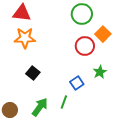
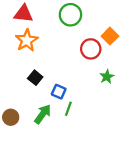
green circle: (82, 14) -> (70, 15), moved
orange star: (25, 38) -> (27, 40), turned -30
blue square: (77, 83) -> (59, 92), moved, turned -32

